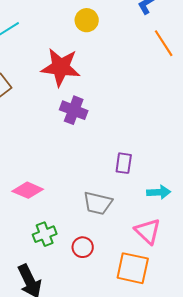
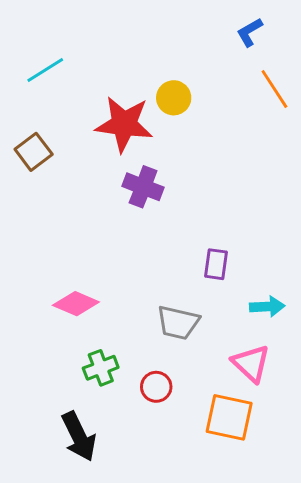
yellow circle: (87, 20) -> (174, 98), moved

